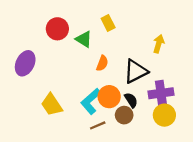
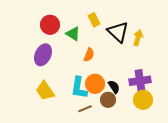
purple ellipse: (25, 63) -> (43, 55), moved
black triangle: (136, 71) -> (118, 32), moved, turned -50
cyan L-shape: (91, 101) -> (79, 88), turned -40

